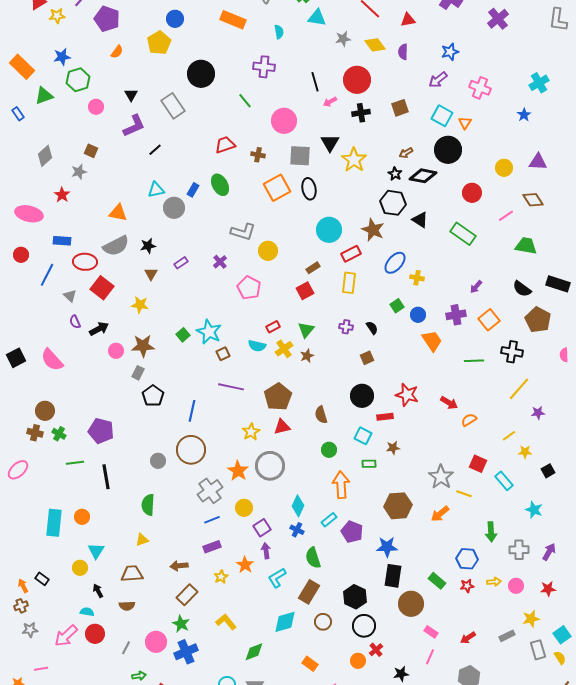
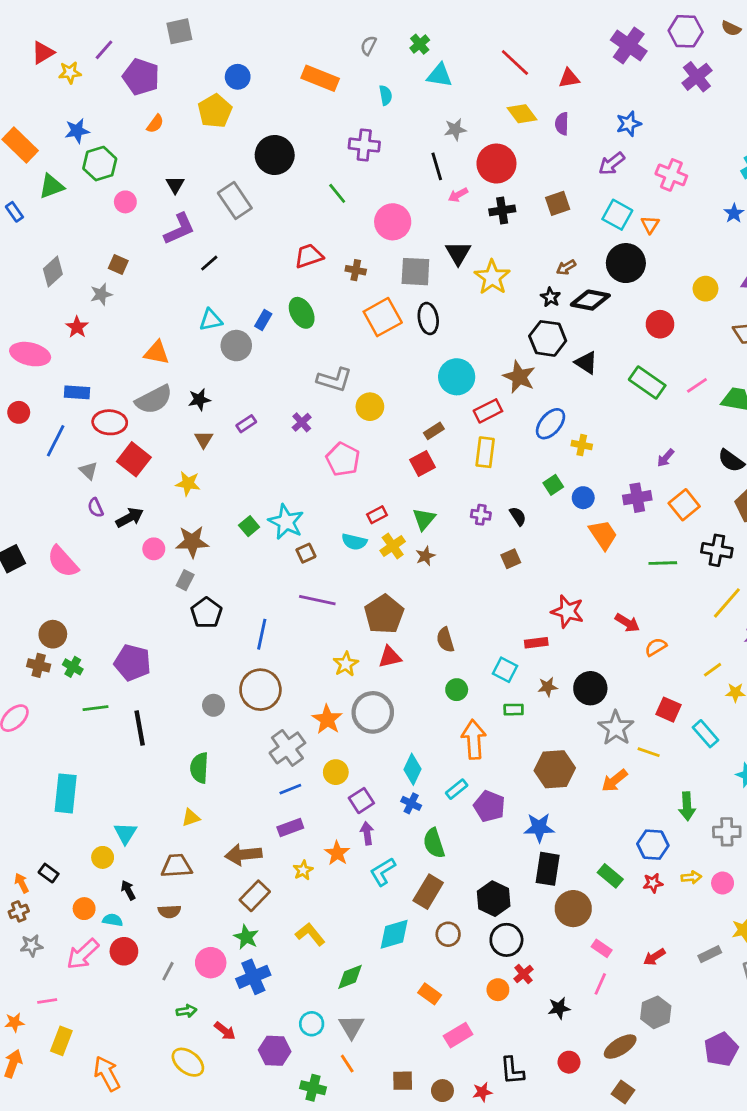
gray star: (343, 39) -> (455, 129), moved
pink line: (506, 216) -> (697, 385), moved
black circle: (362, 396) -> (590, 688), moved
orange circle: (82, 517) -> (84, 909), moved
brown arrow: (179, 566) -> (243, 855), size x1.4

